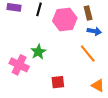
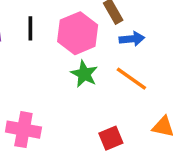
green star: (38, 52) -> (84, 74), moved
red square: (58, 82) -> (111, 138), moved

